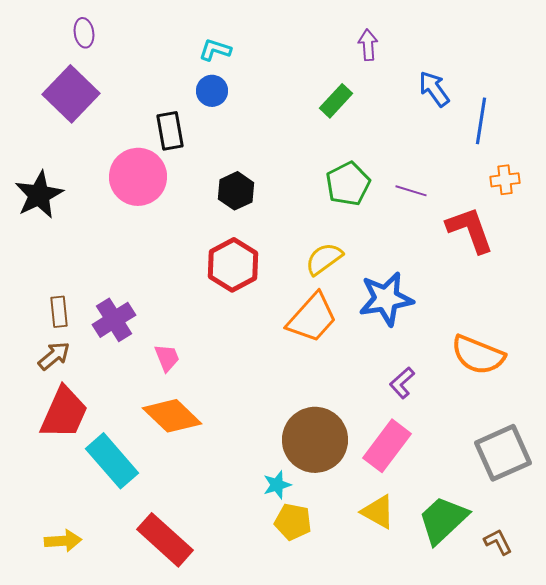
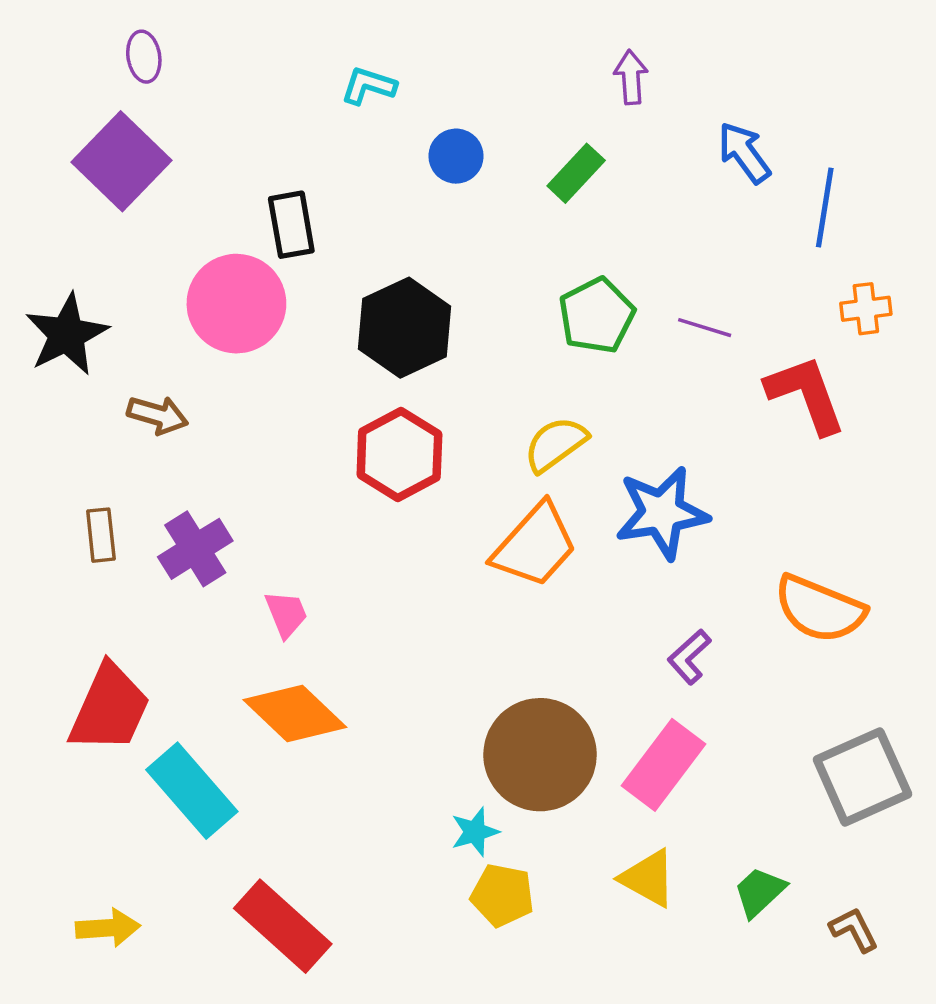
blue circle: (212, 91) -> (456, 156), moved
black hexagon: (236, 191) -> (405, 328), size x1.5
brown arrow: (54, 356) -> (158, 415), moved, turned 56
green trapezoid: (443, 520) -> (760, 892), size x0.6

